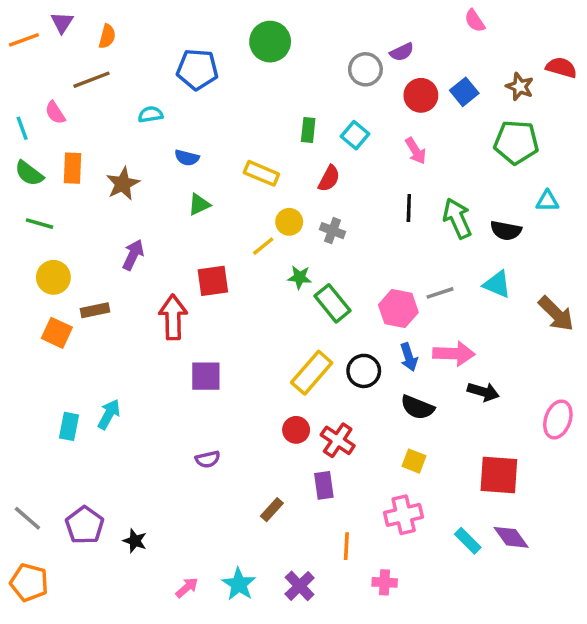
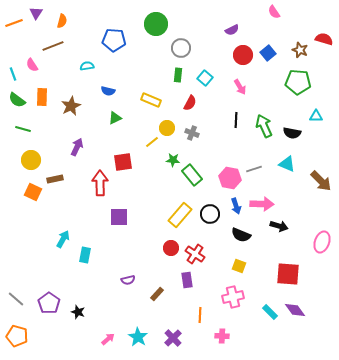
gray circle: (365, 69) -> (181, 48), moved
cyan rectangle: (69, 426) -> (85, 255), moved
purple semicircle: (208, 459) -> (128, 280), moved

